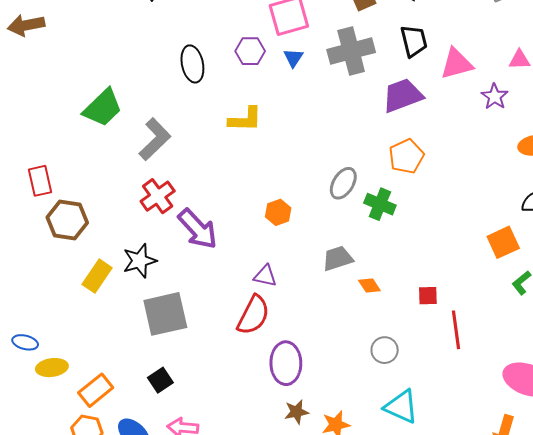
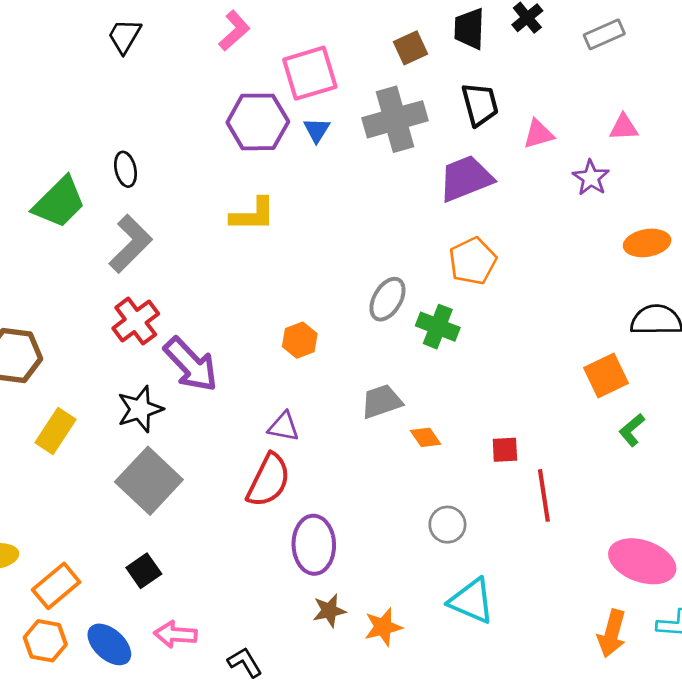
purple hexagon: (250, 51) -> (258, 122), size x1.5
black ellipse: (192, 64) -> (126, 169), moved, size x0.7
pink triangle: (457, 64) -> (538, 134), size x0.7
black star: (140, 261) -> (140, 409), moved
gray square: (165, 314) -> (149, 481), turned -33

